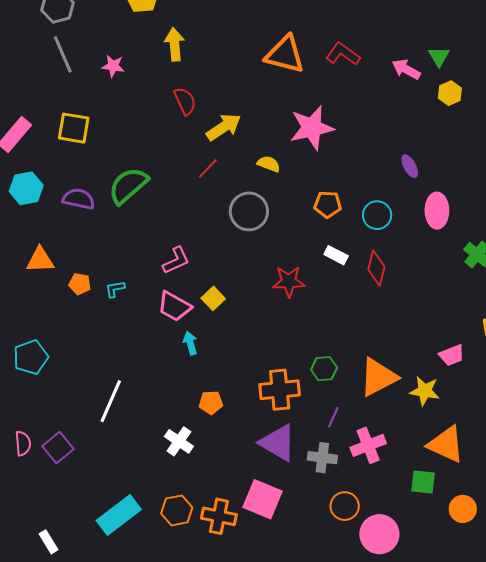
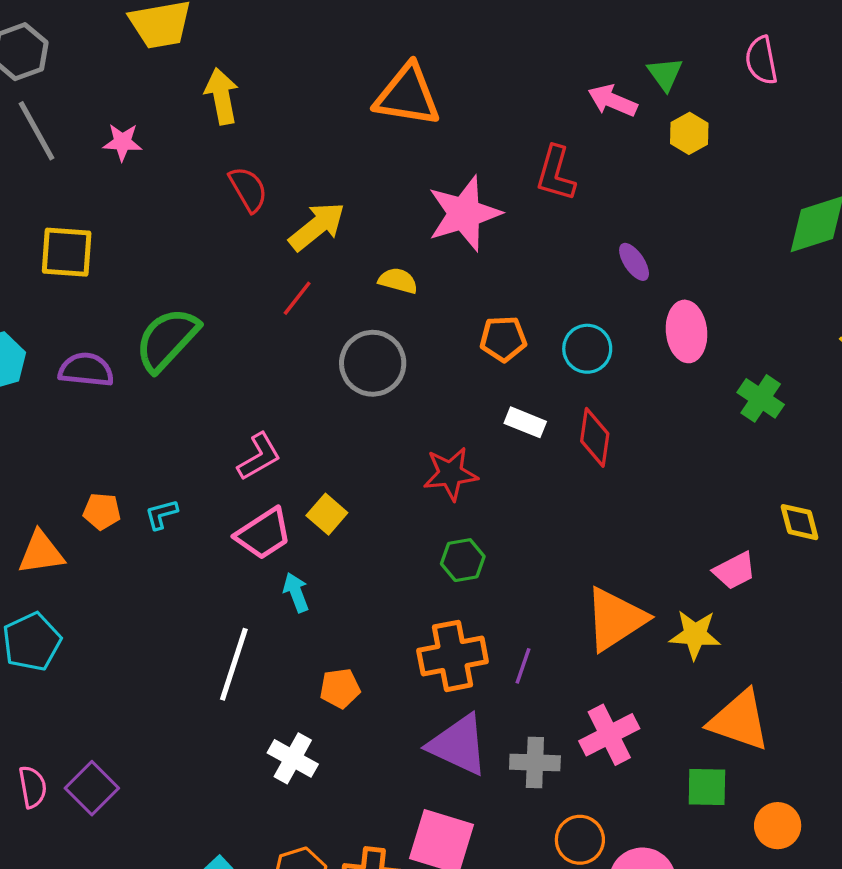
red L-shape: (343, 54) -> (556, 173), moved, turned -104
orange triangle: (40, 260) -> (41, 553), moved
pink trapezoid: (174, 306) -> (263, 534), turned -57
green hexagon: (324, 369) -> (463, 560), moved
white line: (111, 401) -> (234, 664), moved
purple line: (333, 417) -> (523, 666), moved

